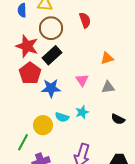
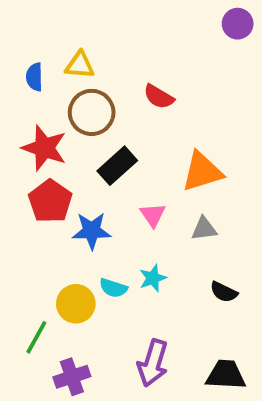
red semicircle: (85, 20) -> (159, 97), turned 140
black rectangle: (52, 55) -> (117, 166), moved
orange triangle: (107, 58) -> (202, 172), size x1.6

